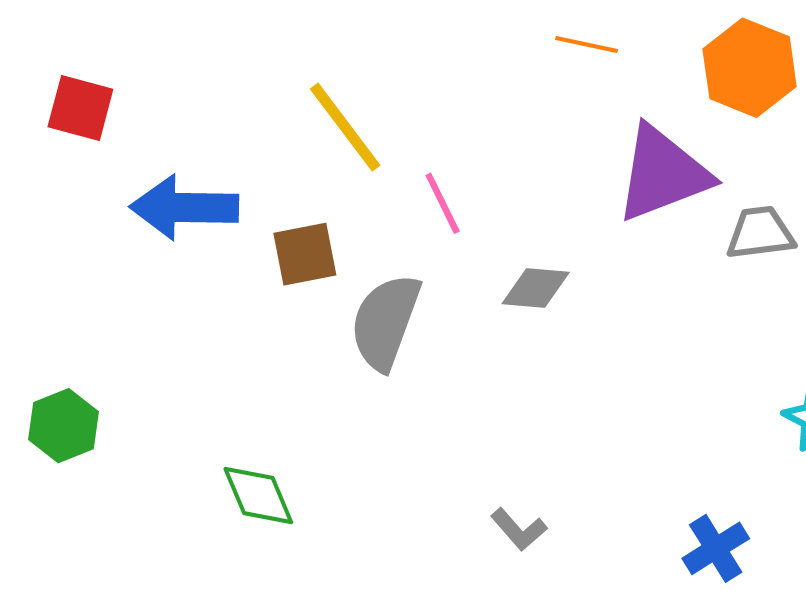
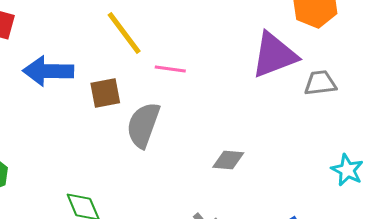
pink line: (443, 203) -> (170, 69), turned -56
gray diamond: (536, 288) -> (228, 160), moved

